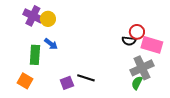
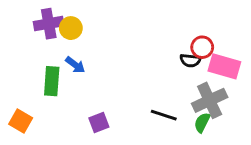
purple cross: (33, 16) -> (49, 24), turned -36
black line: (86, 78) -> (164, 115), moved
orange square: (25, 81) -> (21, 121), moved

